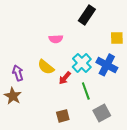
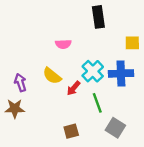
black rectangle: (87, 15) -> (98, 17), turned -42
blue cross: (107, 65) -> (121, 73), turned -30
brown star: (13, 96) -> (15, 109), turned -30
gray square: (102, 113) -> (115, 128), turned -30

